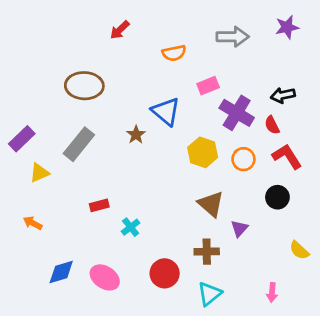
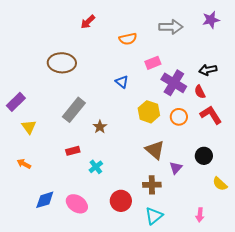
blue triangle: (166, 112) -> (122, 82), size x0.6
brown star: (136, 135) -> (100, 127), moved
gray rectangle: (79, 144) -> (74, 110), moved
yellow triangle: (39, 173) -> (29, 127), turned -42
black circle: (277, 197) -> (204, 156), moved

